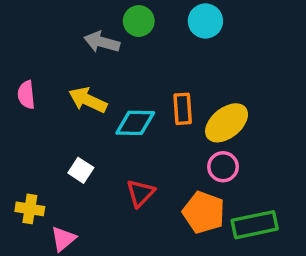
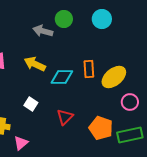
pink circle: (223, 167) -> (130, 102), moved

